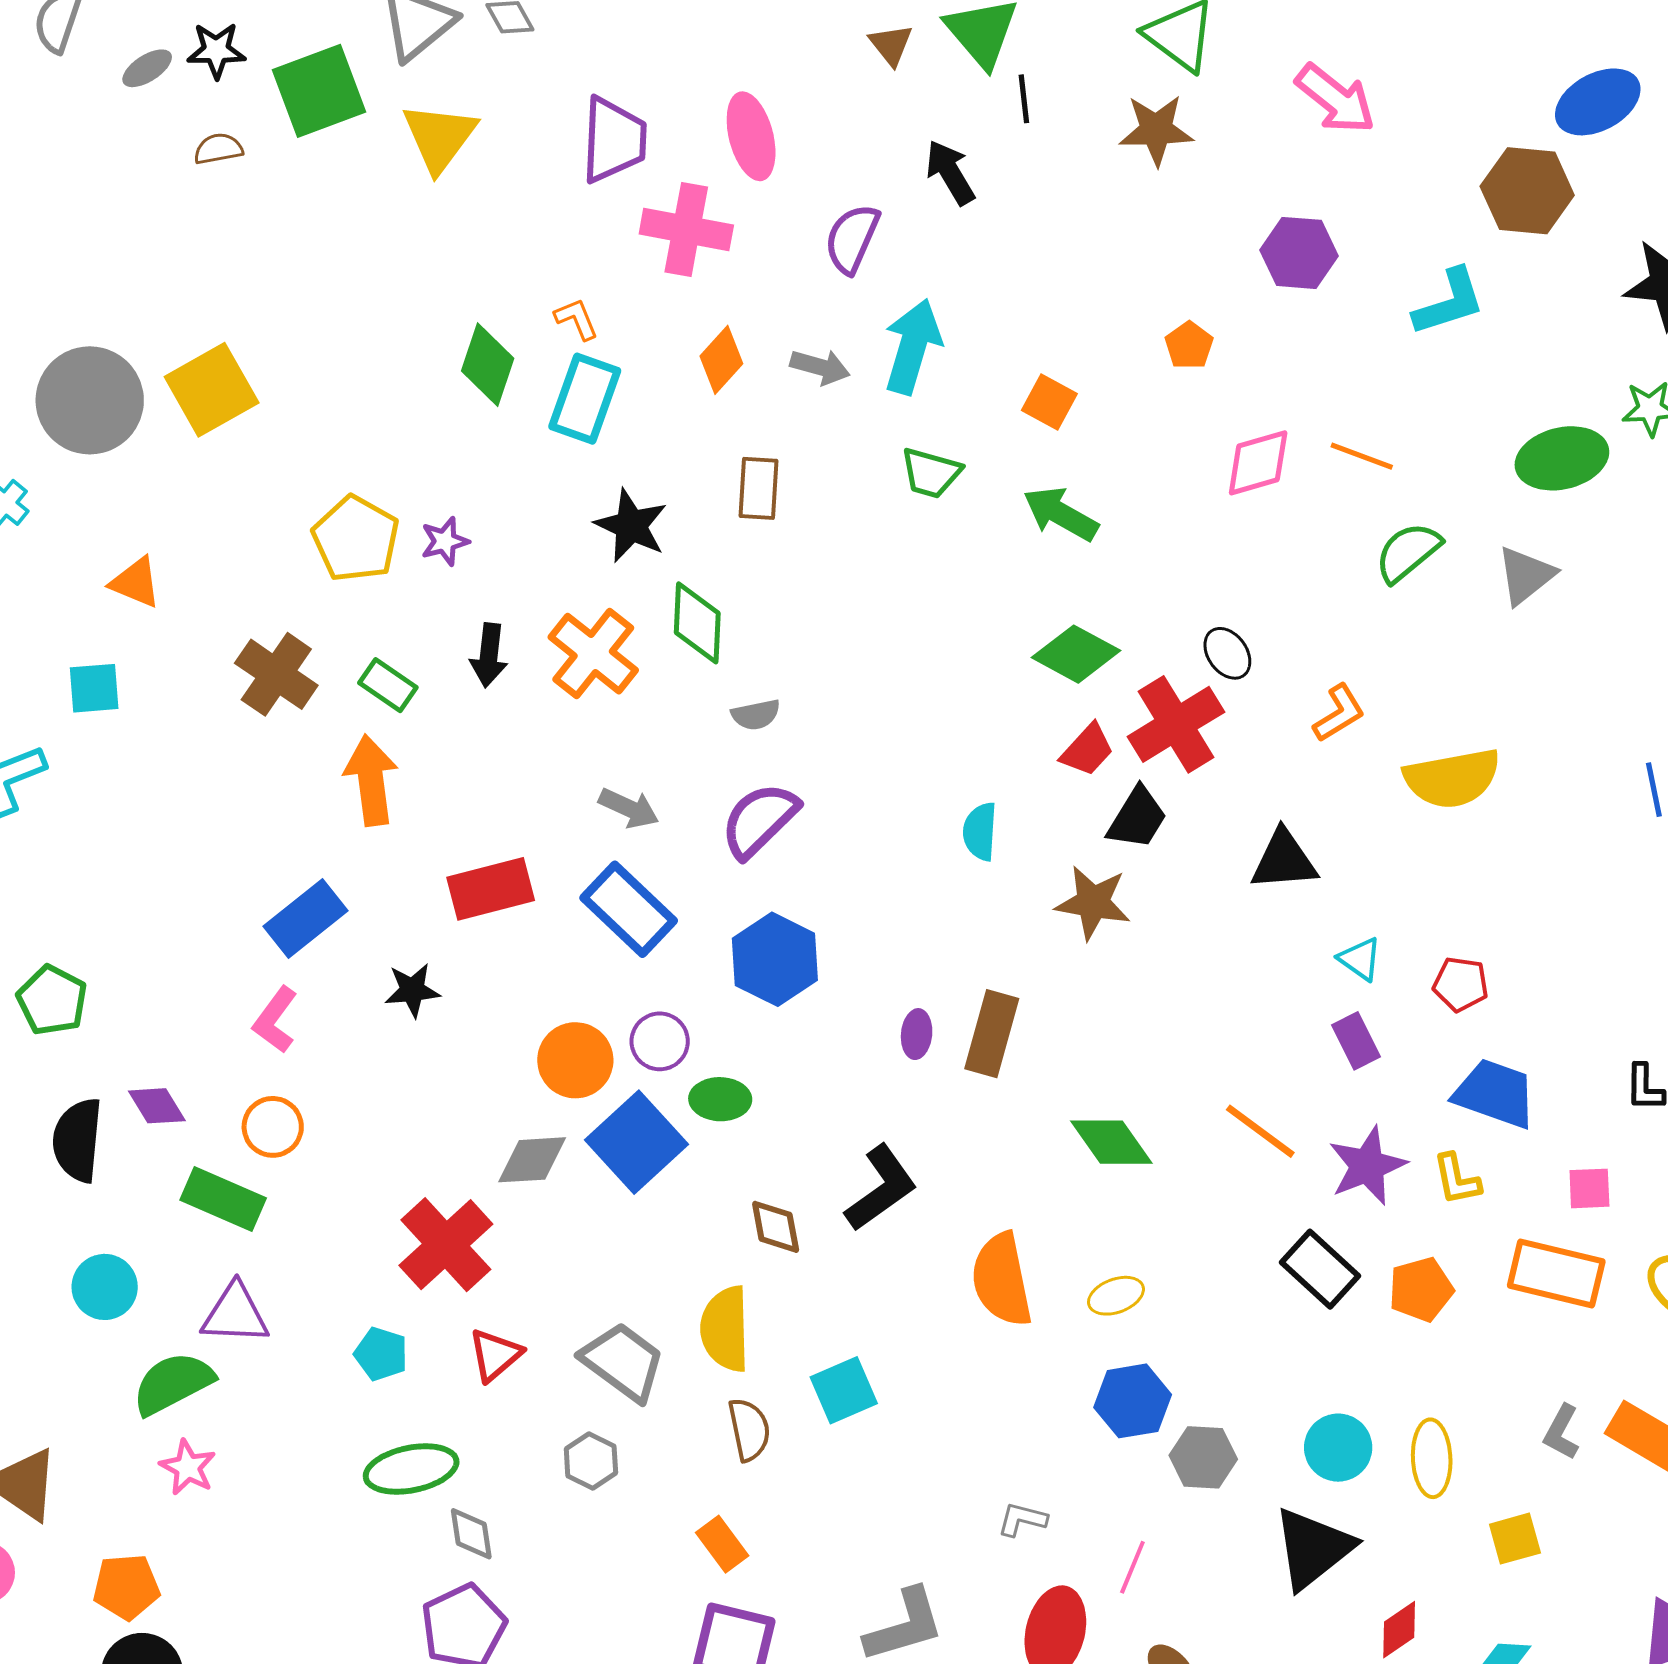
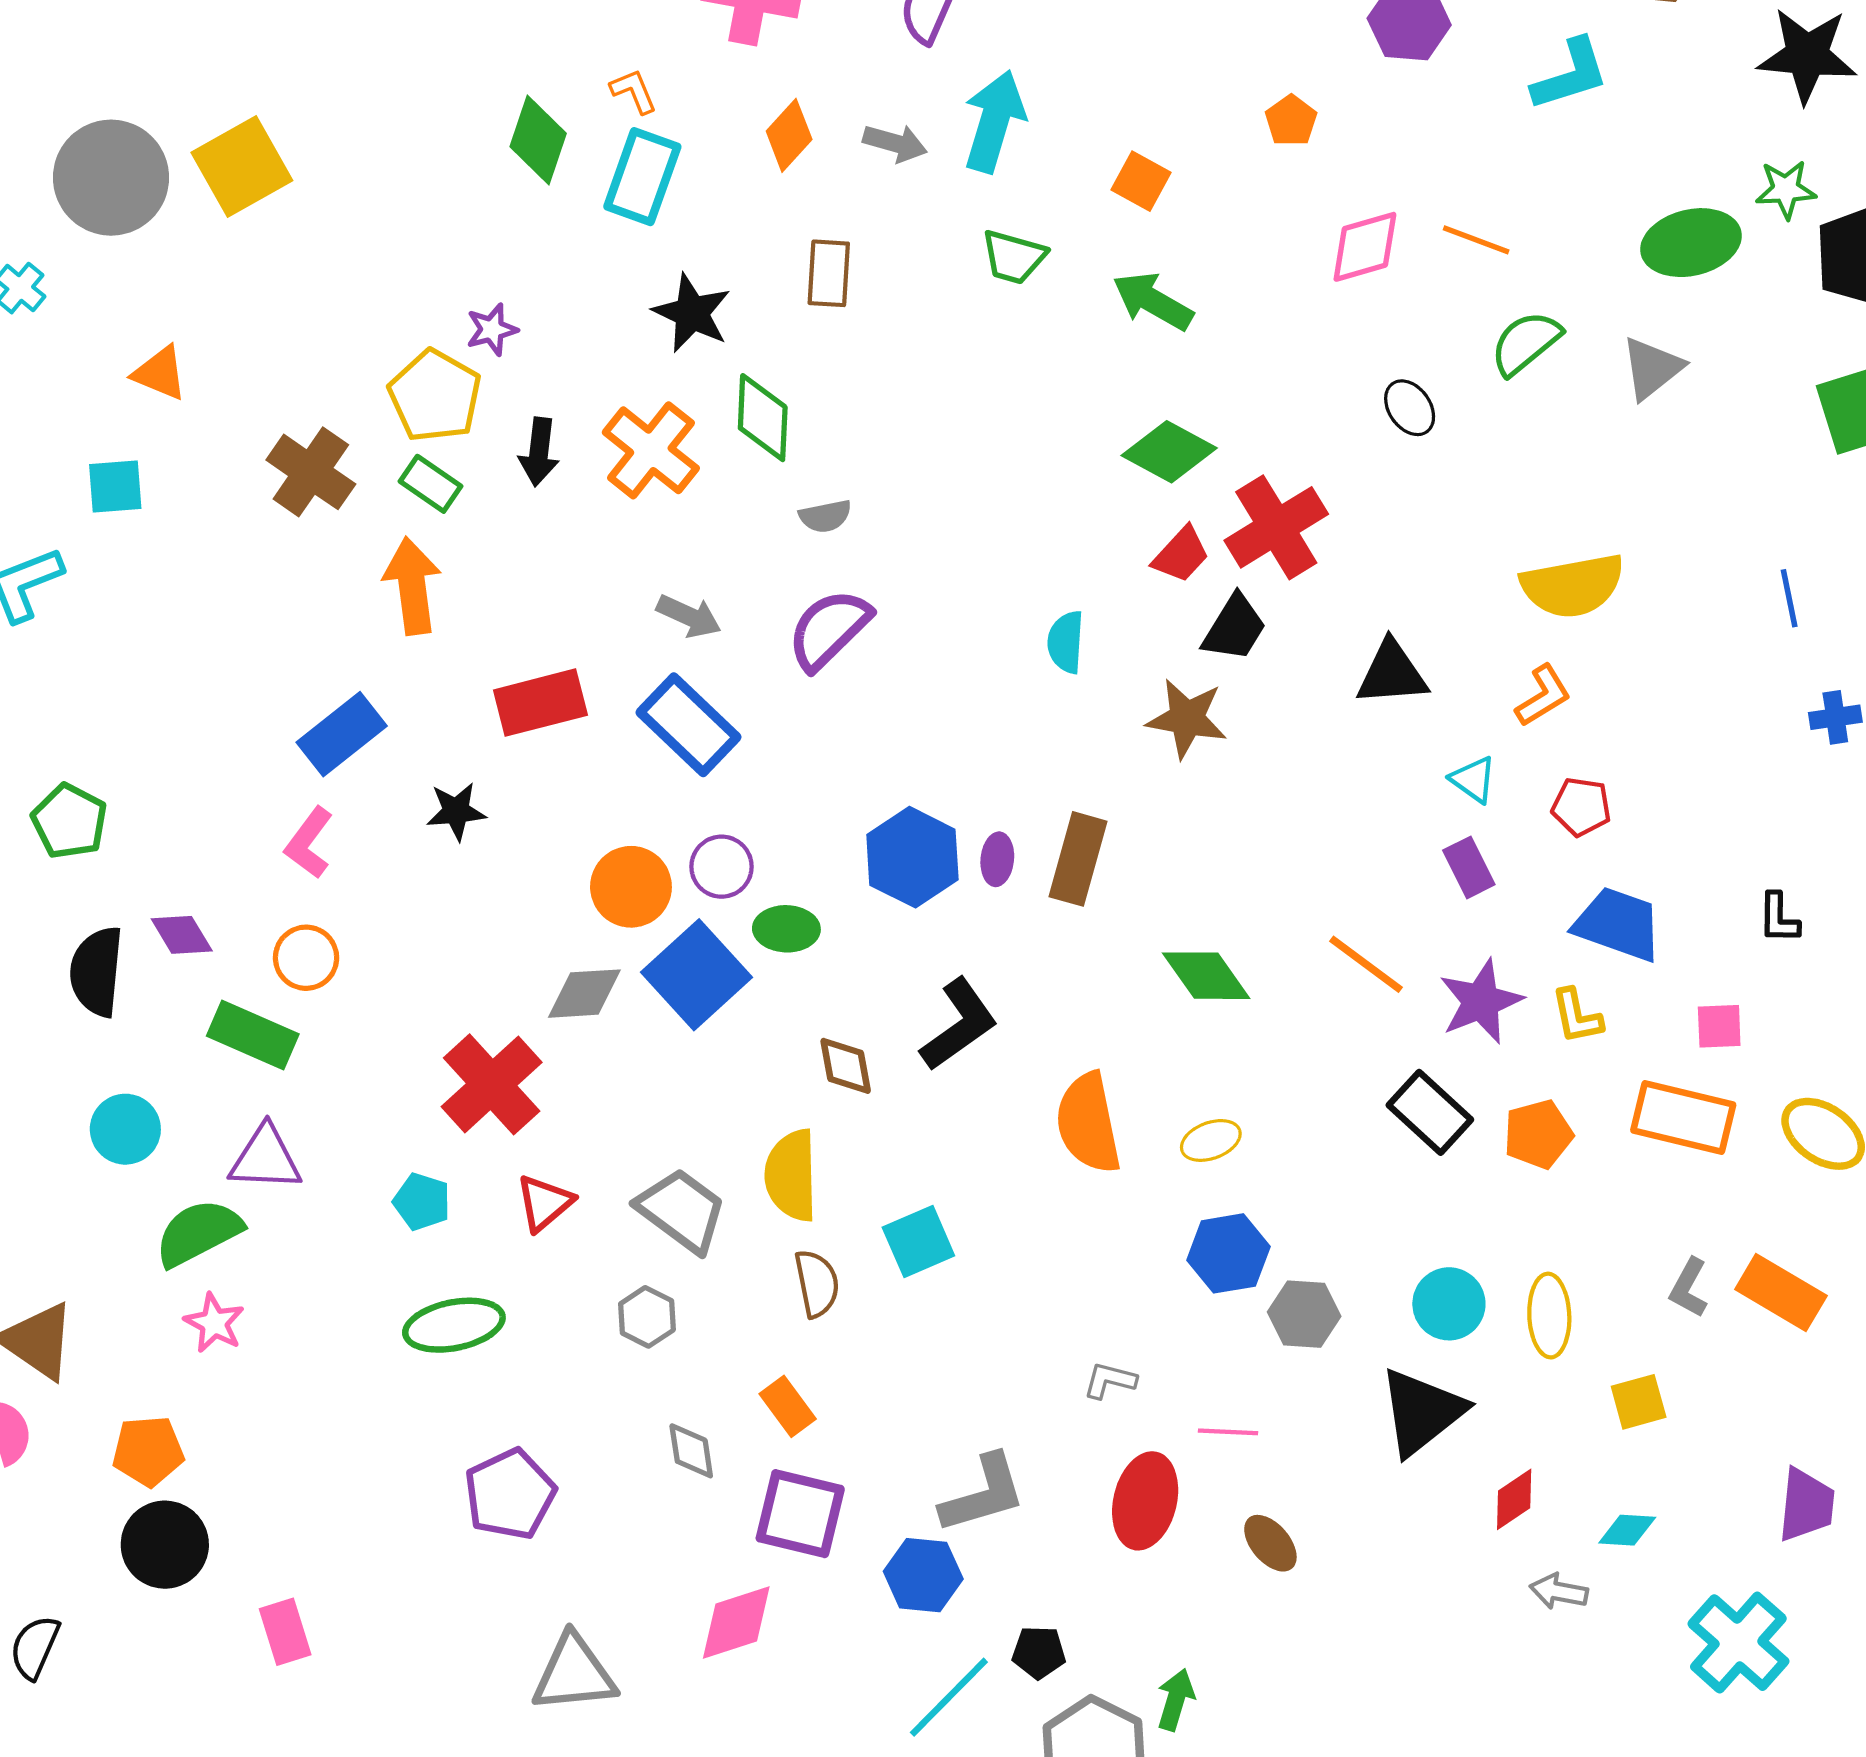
yellow pentagon: (356, 539) -> (435, 396), moved
black ellipse: (1227, 653) -> (1410, 408), moved
orange L-shape: (1339, 713) -> (1543, 696), moved
blue hexagon: (775, 959) -> (912, 857), moved
gray diamond: (471, 1534) -> (691, 1451), moved
pink line: (1132, 1567) -> (1228, 1432), turned 70

